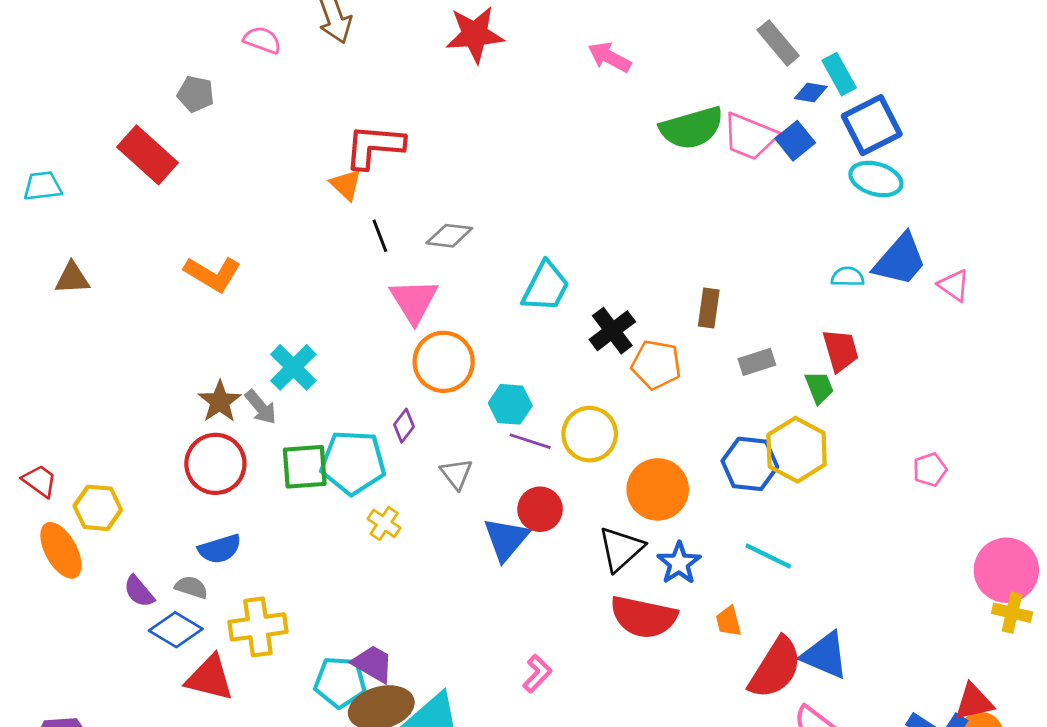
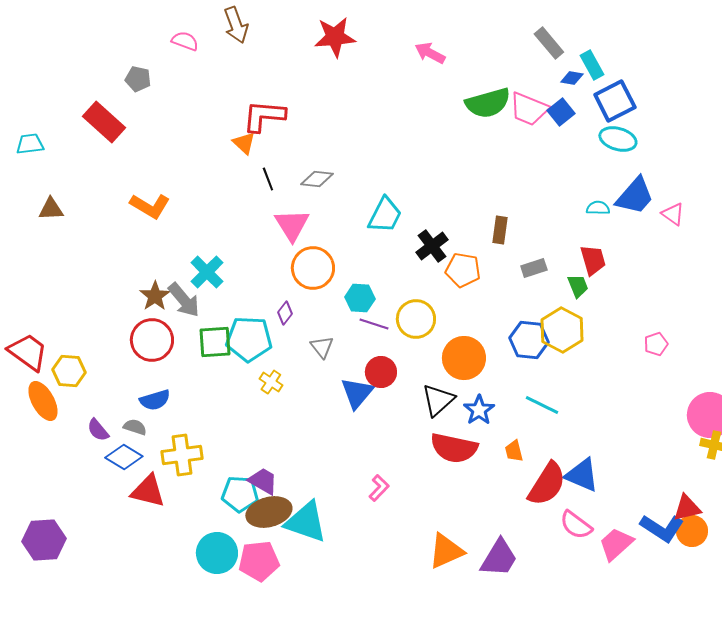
gray arrow: (261, 407) -> (184, 300), size x1.4
red trapezoid: (40, 481) -> (28, 352), size x1.6

